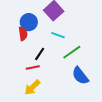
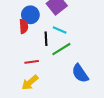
green line: (72, 52) -> (61, 49), moved
black line: (40, 54) -> (46, 39), moved, turned -40

